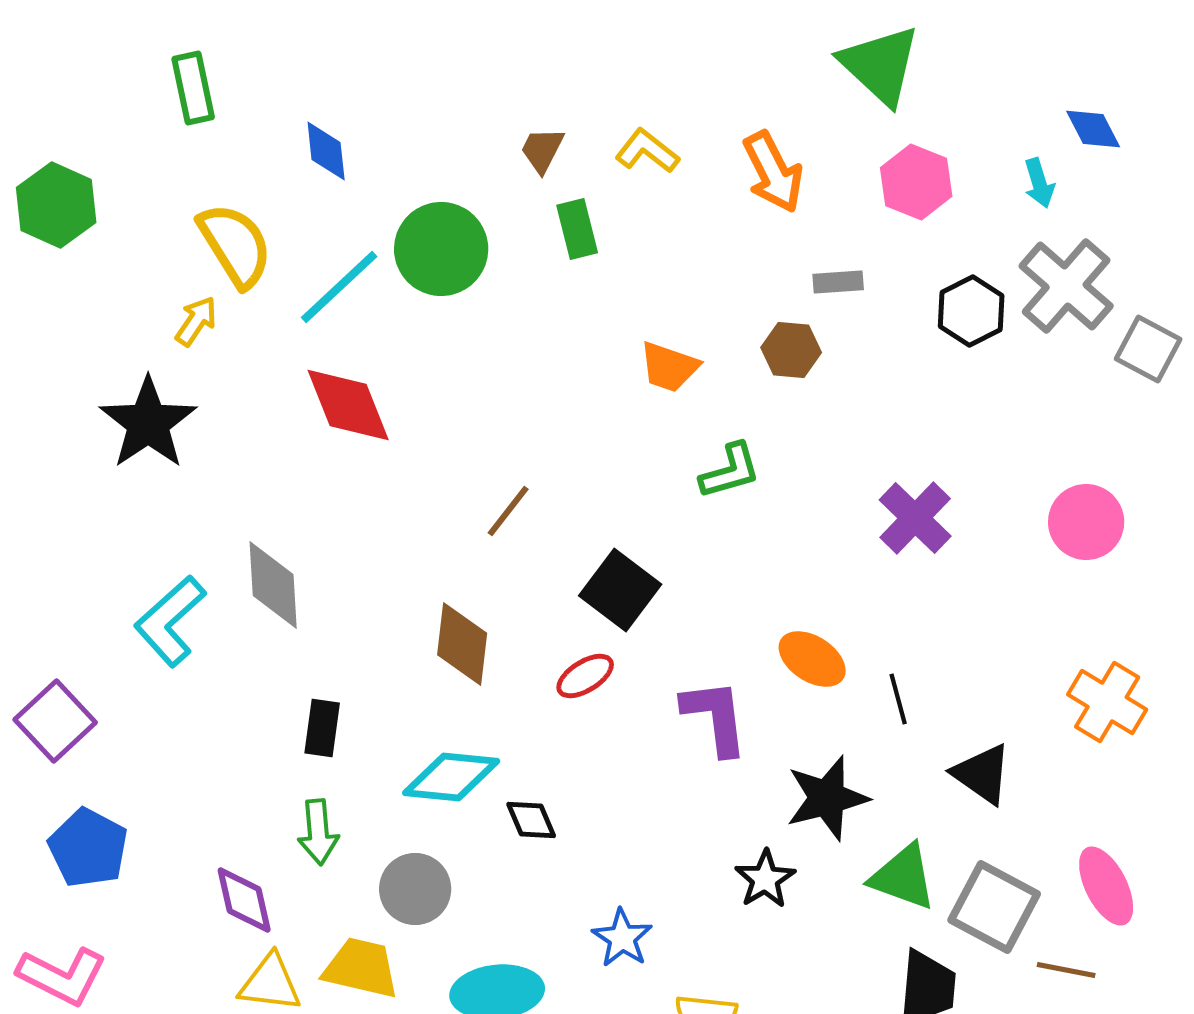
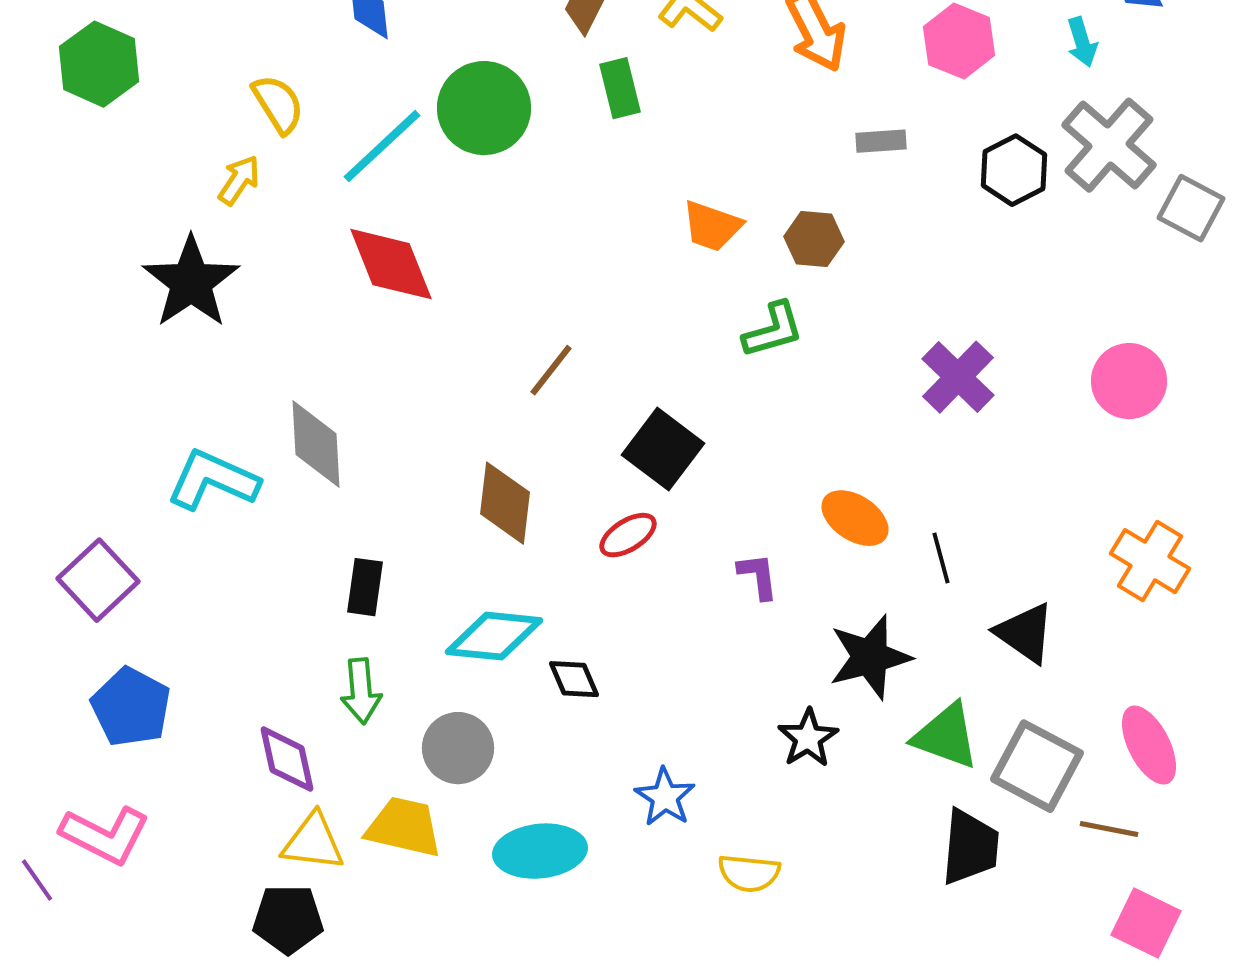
yellow semicircle: (235, 245) -> (278, 104), size x0.7
brown hexagon: (791, 350) -> (814, 239), moved
cyan L-shape: (170, 621) -> (213, 480), turned 66
purple L-shape: (715, 717) -> (758, 576), size x0.6

